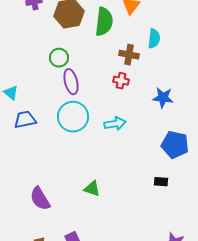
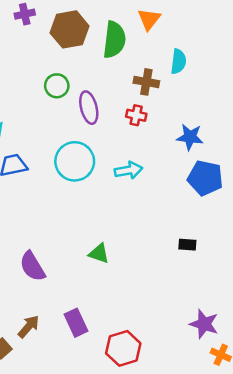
purple ellipse: (71, 82) -> (89, 108), moved
blue pentagon: (175, 145) -> (205, 178), moved

